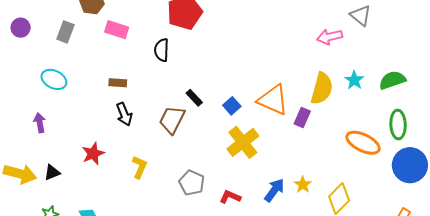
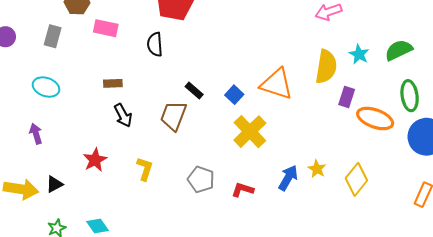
purple rectangle: (302, 117) -> (347, 97), moved

